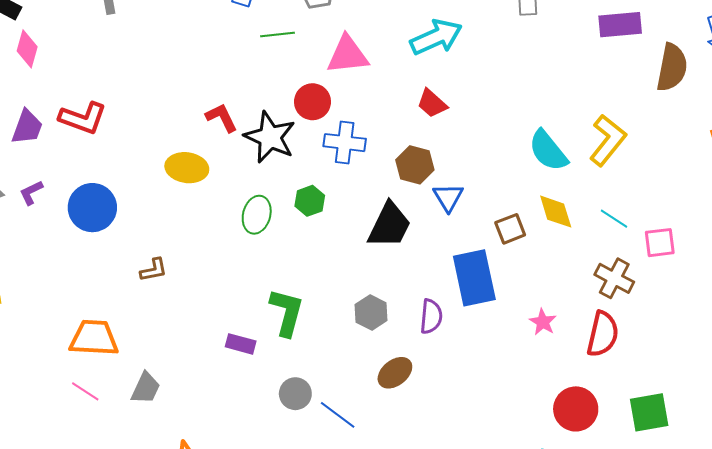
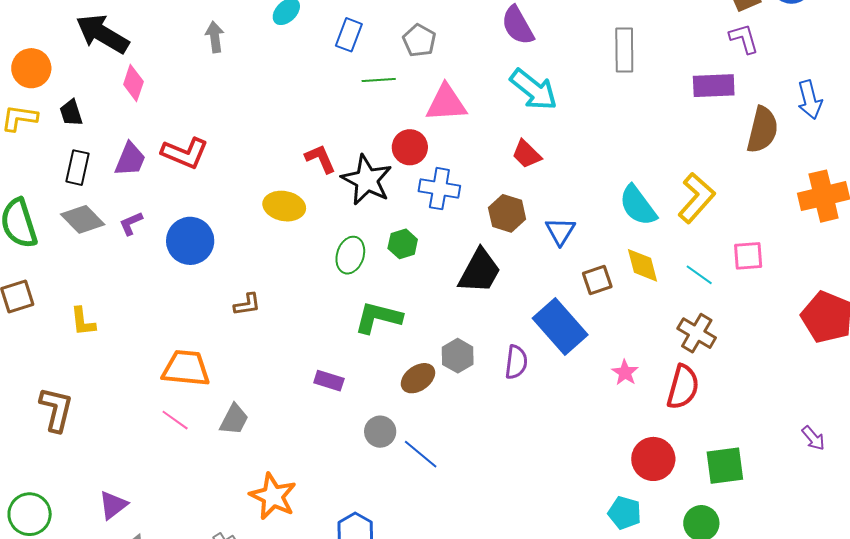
cyan arrow: (436, 37) -> (534, 90), turned 60
blue triangle: (448, 197) -> (560, 231), moved
pink square: (660, 243) -> (748, 256), moved
blue rectangle: (474, 278) -> (560, 326), turned -32
green L-shape: (287, 312) -> (378, 318), moved, turned -93
brown ellipse: (395, 373) -> (418, 378), moved

